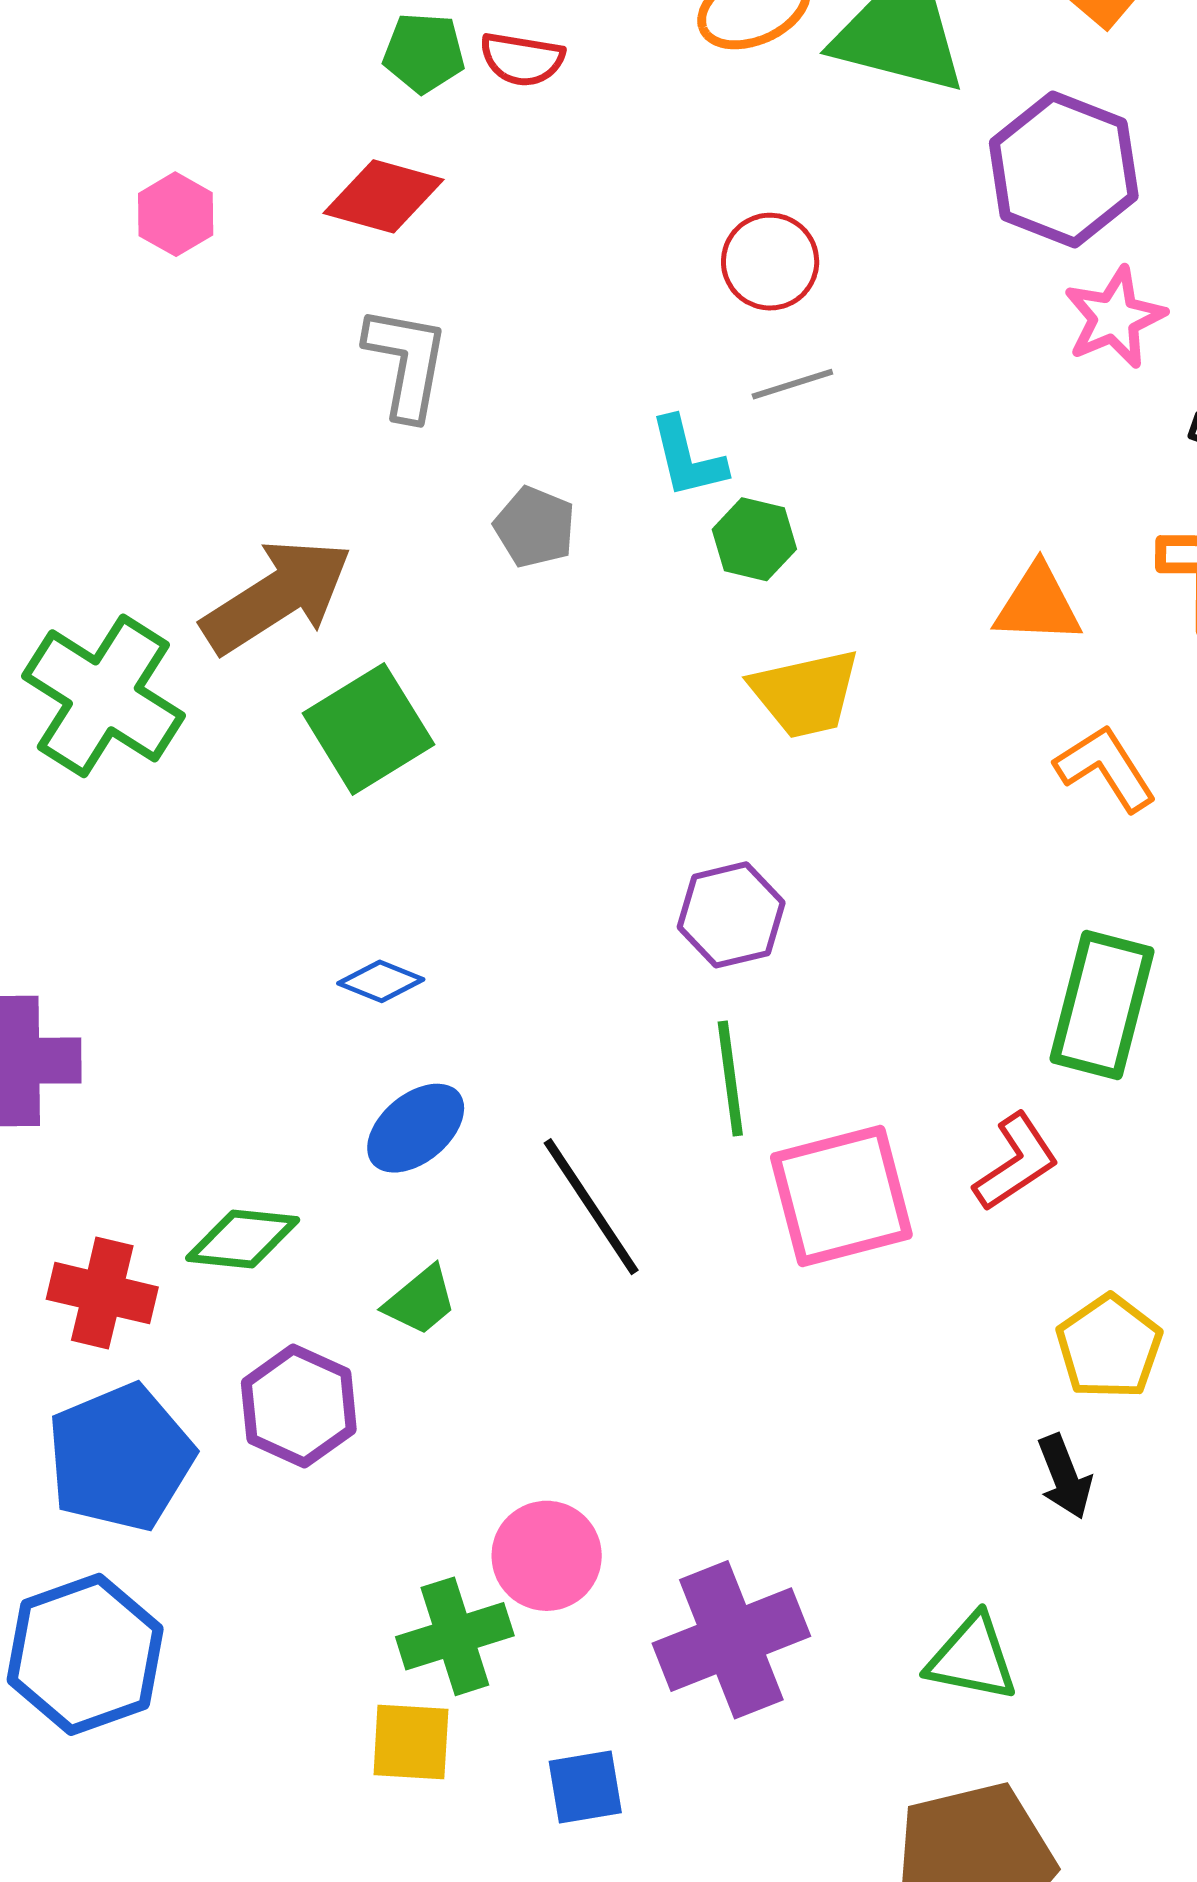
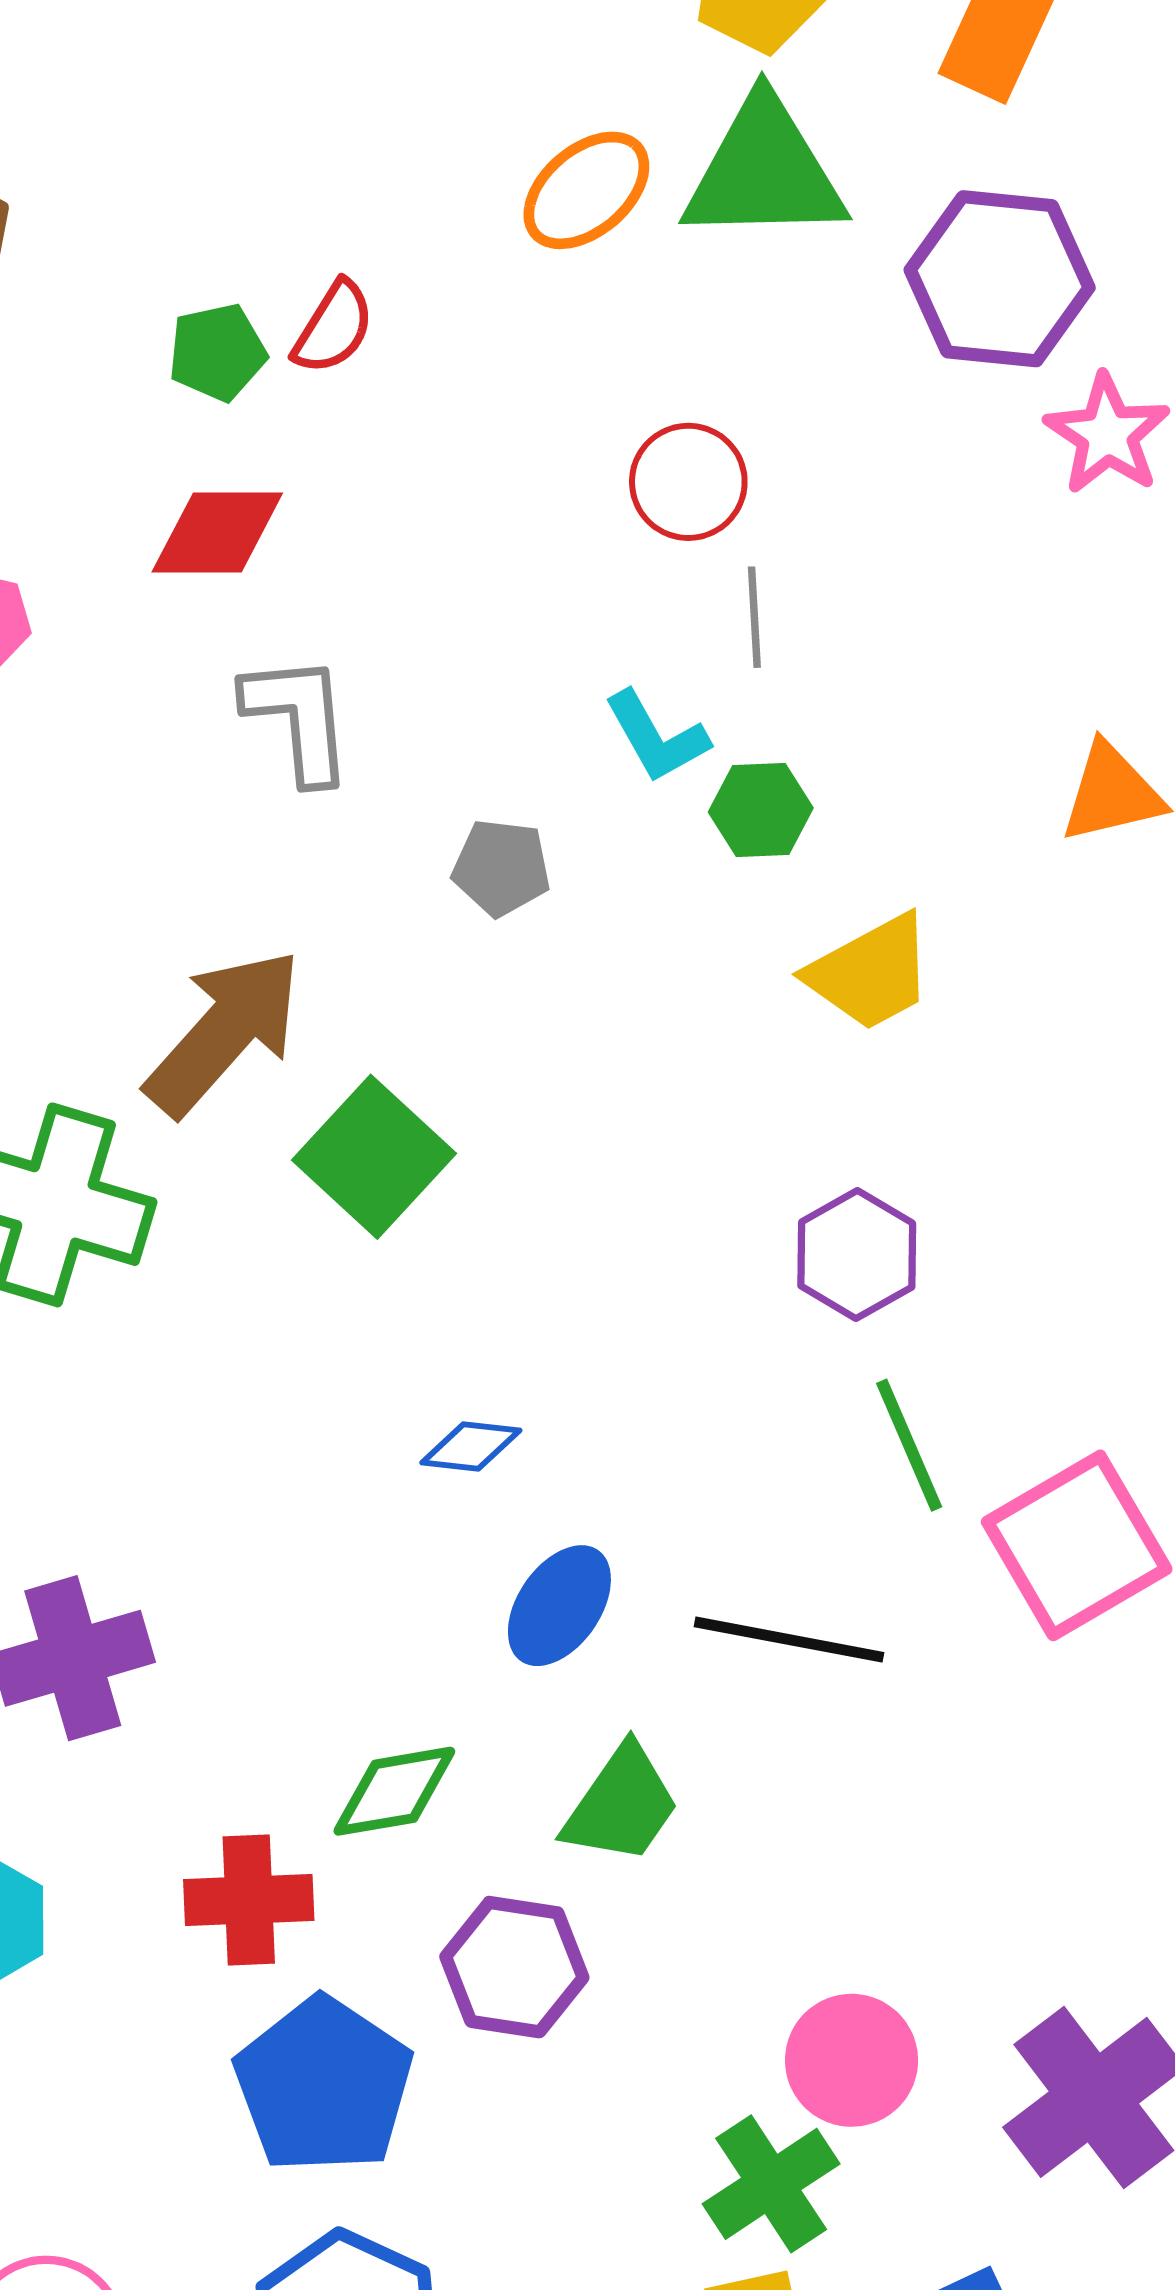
red semicircle: (522, 59) -> (334, 328), turned -52
gray line: (792, 384) -> (754, 617), turned -60
black line: (591, 1207) -> (789, 1640), turned -30
green trapezoid: (421, 1301) -> (621, 1805), size x1.4

